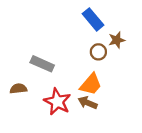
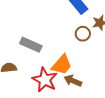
orange trapezoid: (91, 84) -> (62, 65), moved

